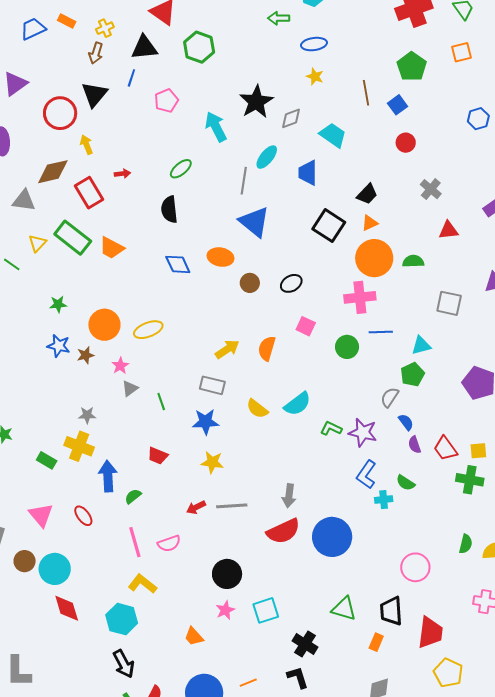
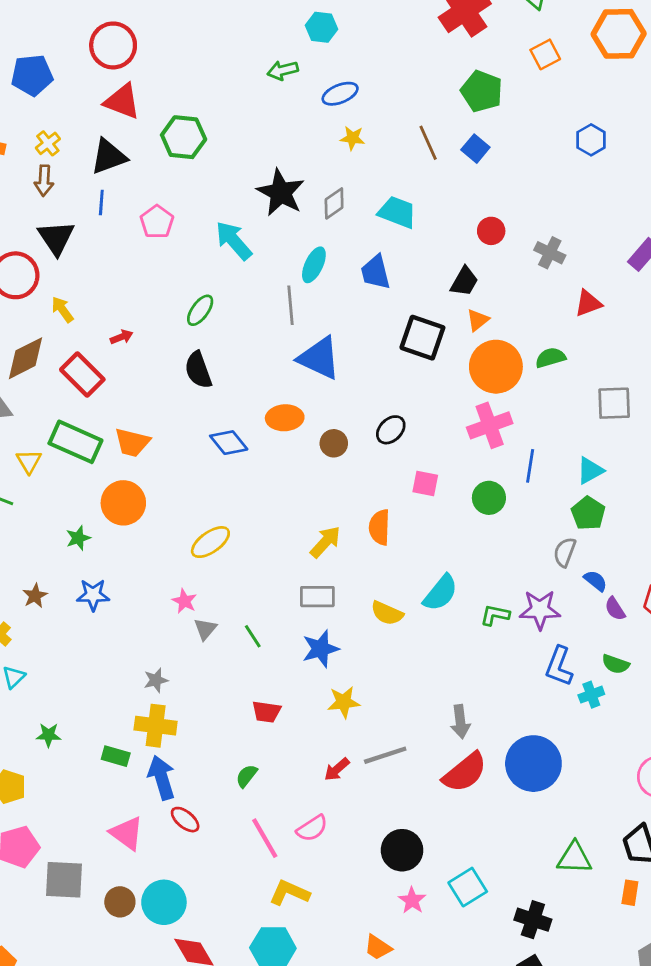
red circle: (406, 143) -> (491, 231), moved
orange circle: (104, 325) -> (123, 503), moved
blue line: (381, 332) -> (530, 466), turned -65
brown star: (86, 355) -> (35, 596), moved
blue arrow: (108, 476) -> (162, 778), moved

